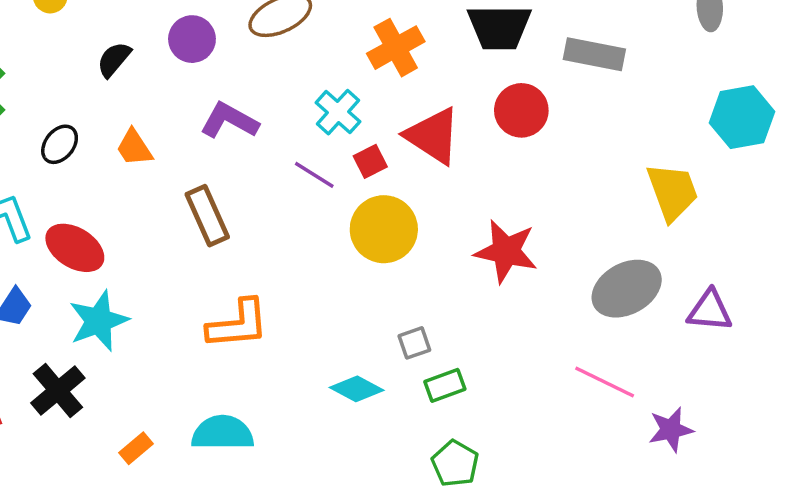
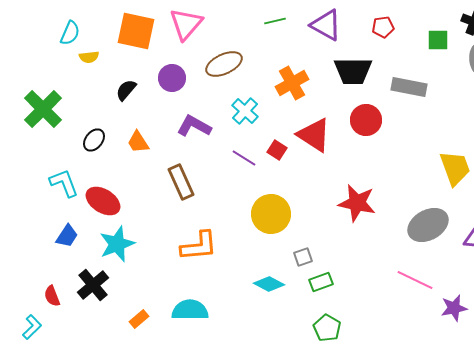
cyan cross: (338, 112) -> (245, 111), moved
red square: (370, 161) -> (277, 150), turned -30
yellow circle: (384, 229) -> (271, 214), moved

